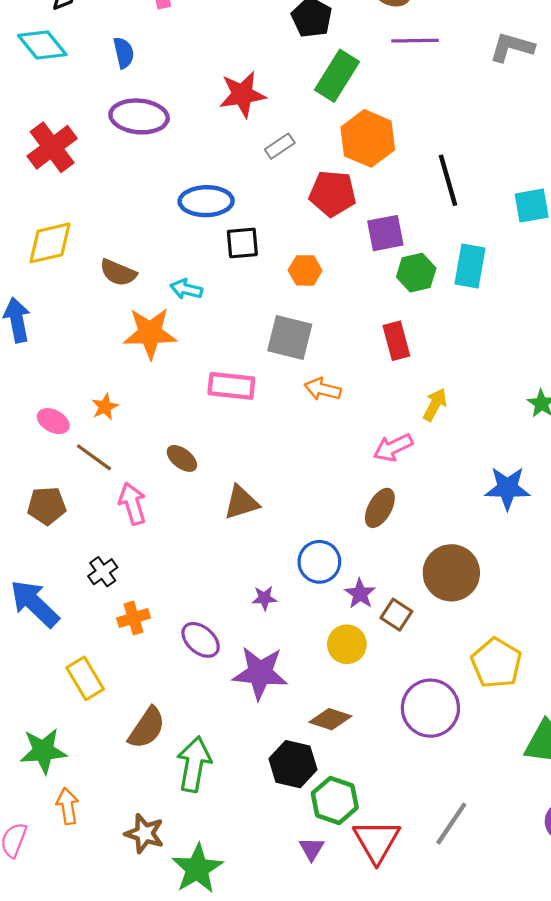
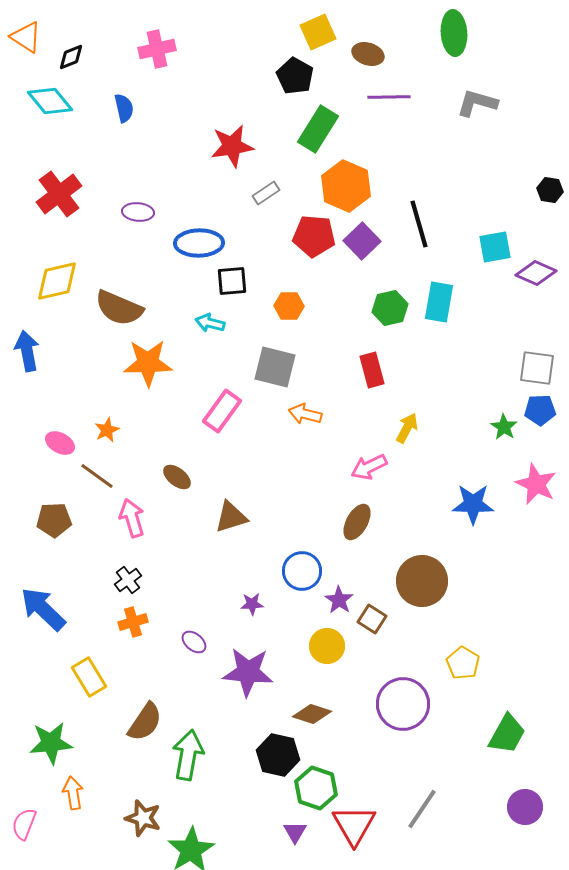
purple ellipse: (139, 116) -> (138, 212), moved, size x0.6
purple square: (385, 233) -> (362, 241), moved, turned -33
brown semicircle: (118, 273) -> (119, 308), size x1.4
cyan arrow: (186, 289) -> (210, 323), moved
pink rectangle: (231, 386) -> (222, 411), turned -60
black cross: (103, 572) -> (128, 580), moved
purple ellipse: (201, 640) -> (194, 642), size x0.7
yellow pentagon: (496, 663) -> (463, 663), size x0.7

